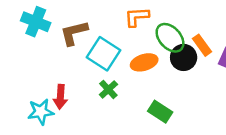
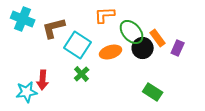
green rectangle: (160, 112) -> (153, 92), moved

